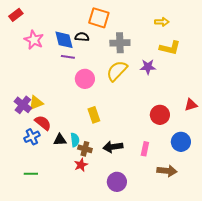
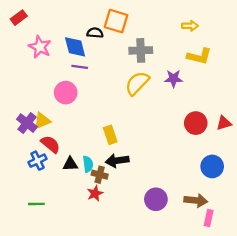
black semicircle: (82, 37) -> (95, 33), moved
pink circle: (85, 79) -> (66, 93), moved
red circle: (160, 115) -> (196, 123), moved
black arrow: (113, 147) -> (117, 161), moved
pink rectangle: (145, 149) -> (209, 218), moved
purple circle: (117, 182) -> (156, 199), moved

